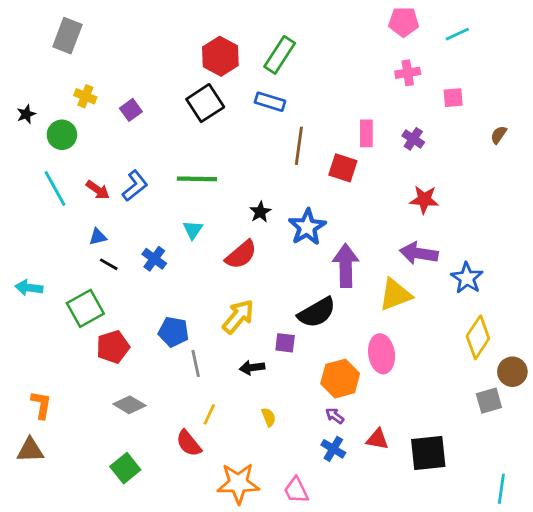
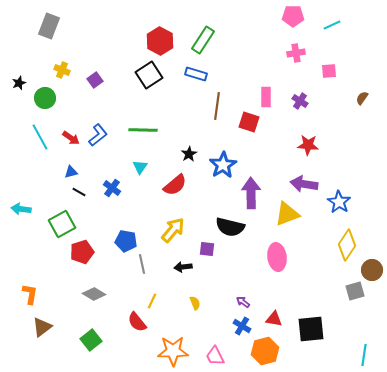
black semicircle: (317, 312) -> (230, 227), turned 44
orange hexagon: (340, 379) -> (265, 351), moved
brown triangle: (30, 450) -> (42, 327), moved, turned -35

